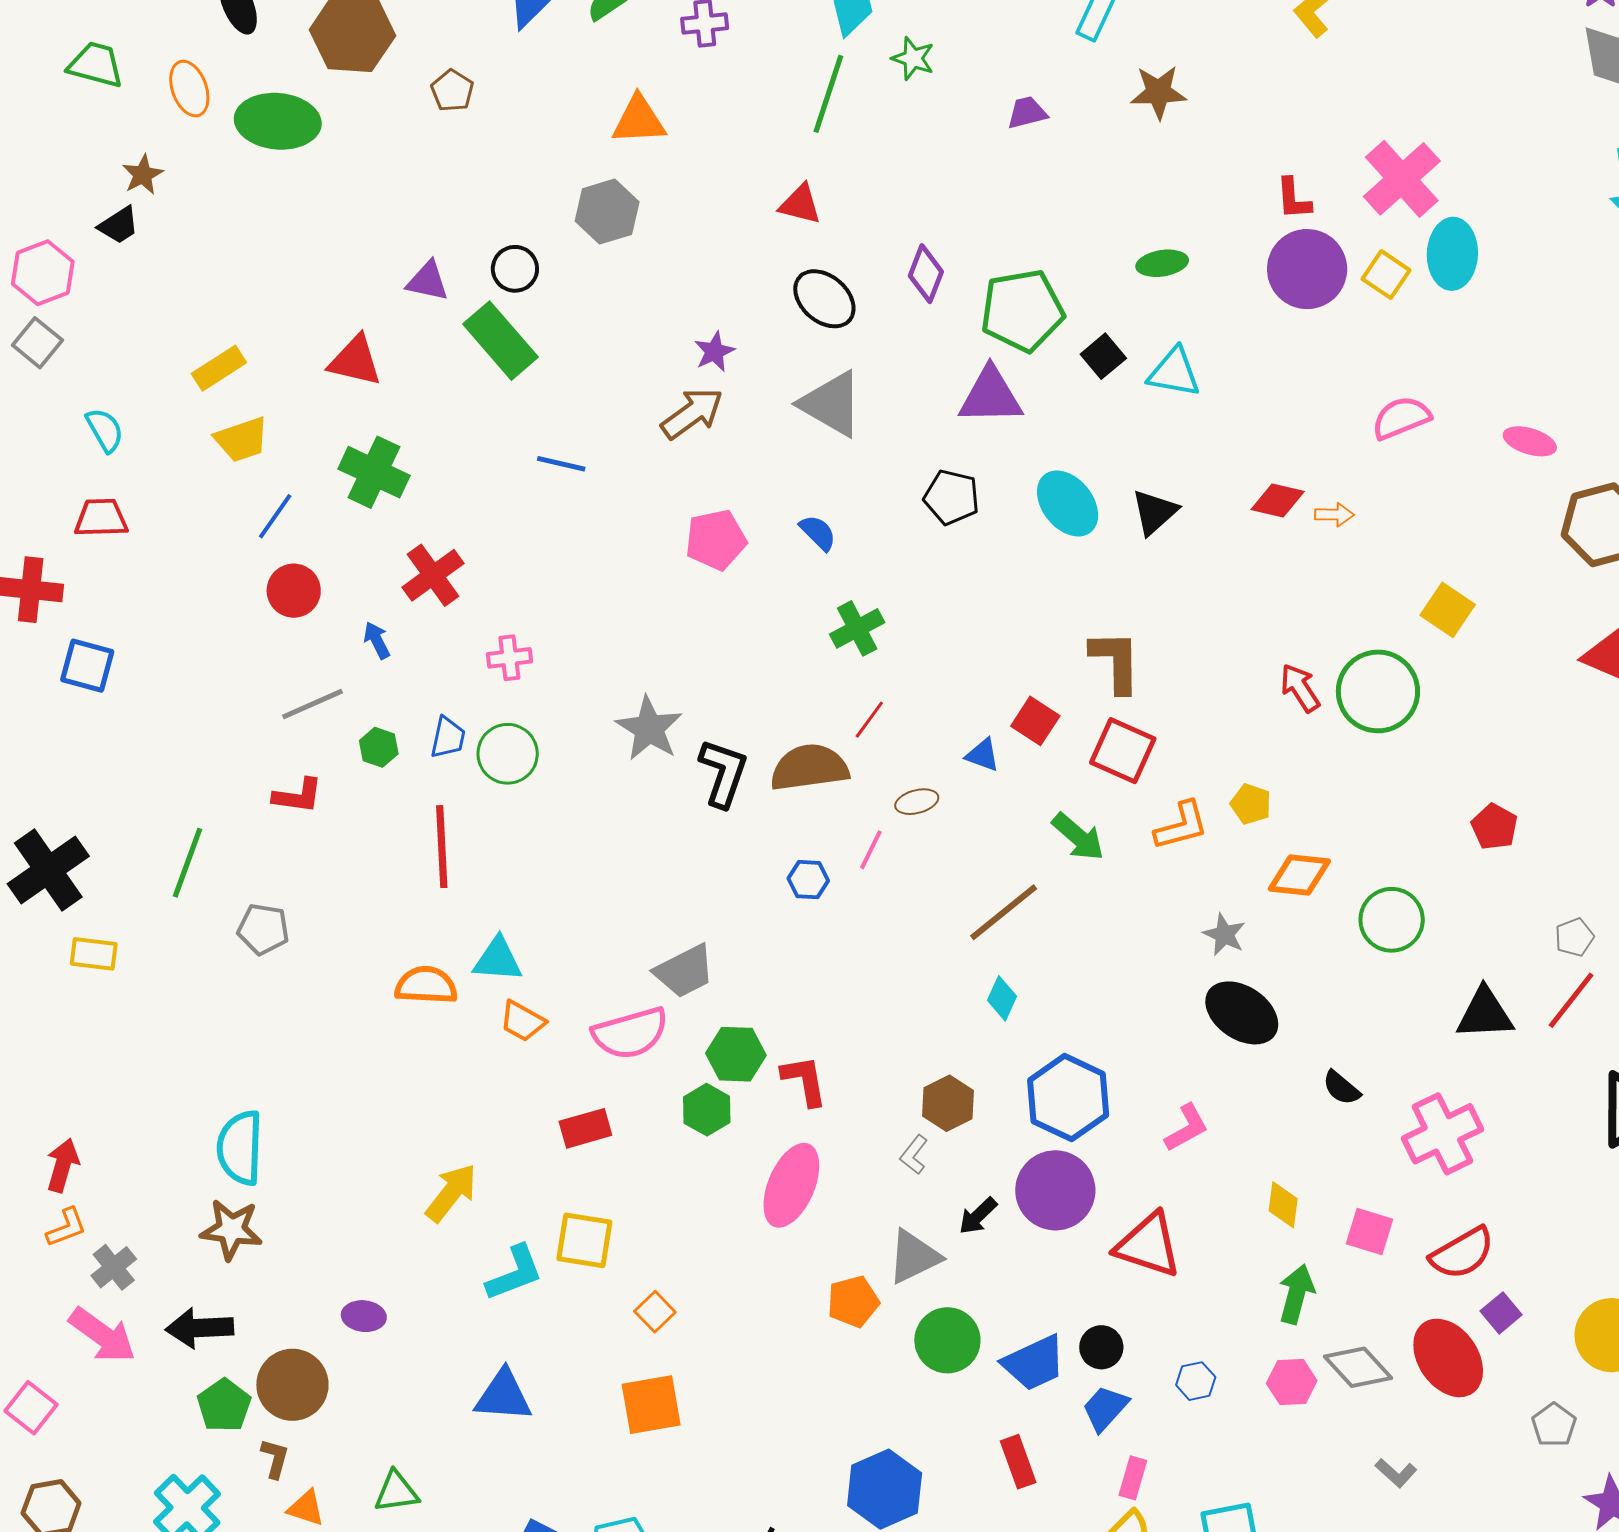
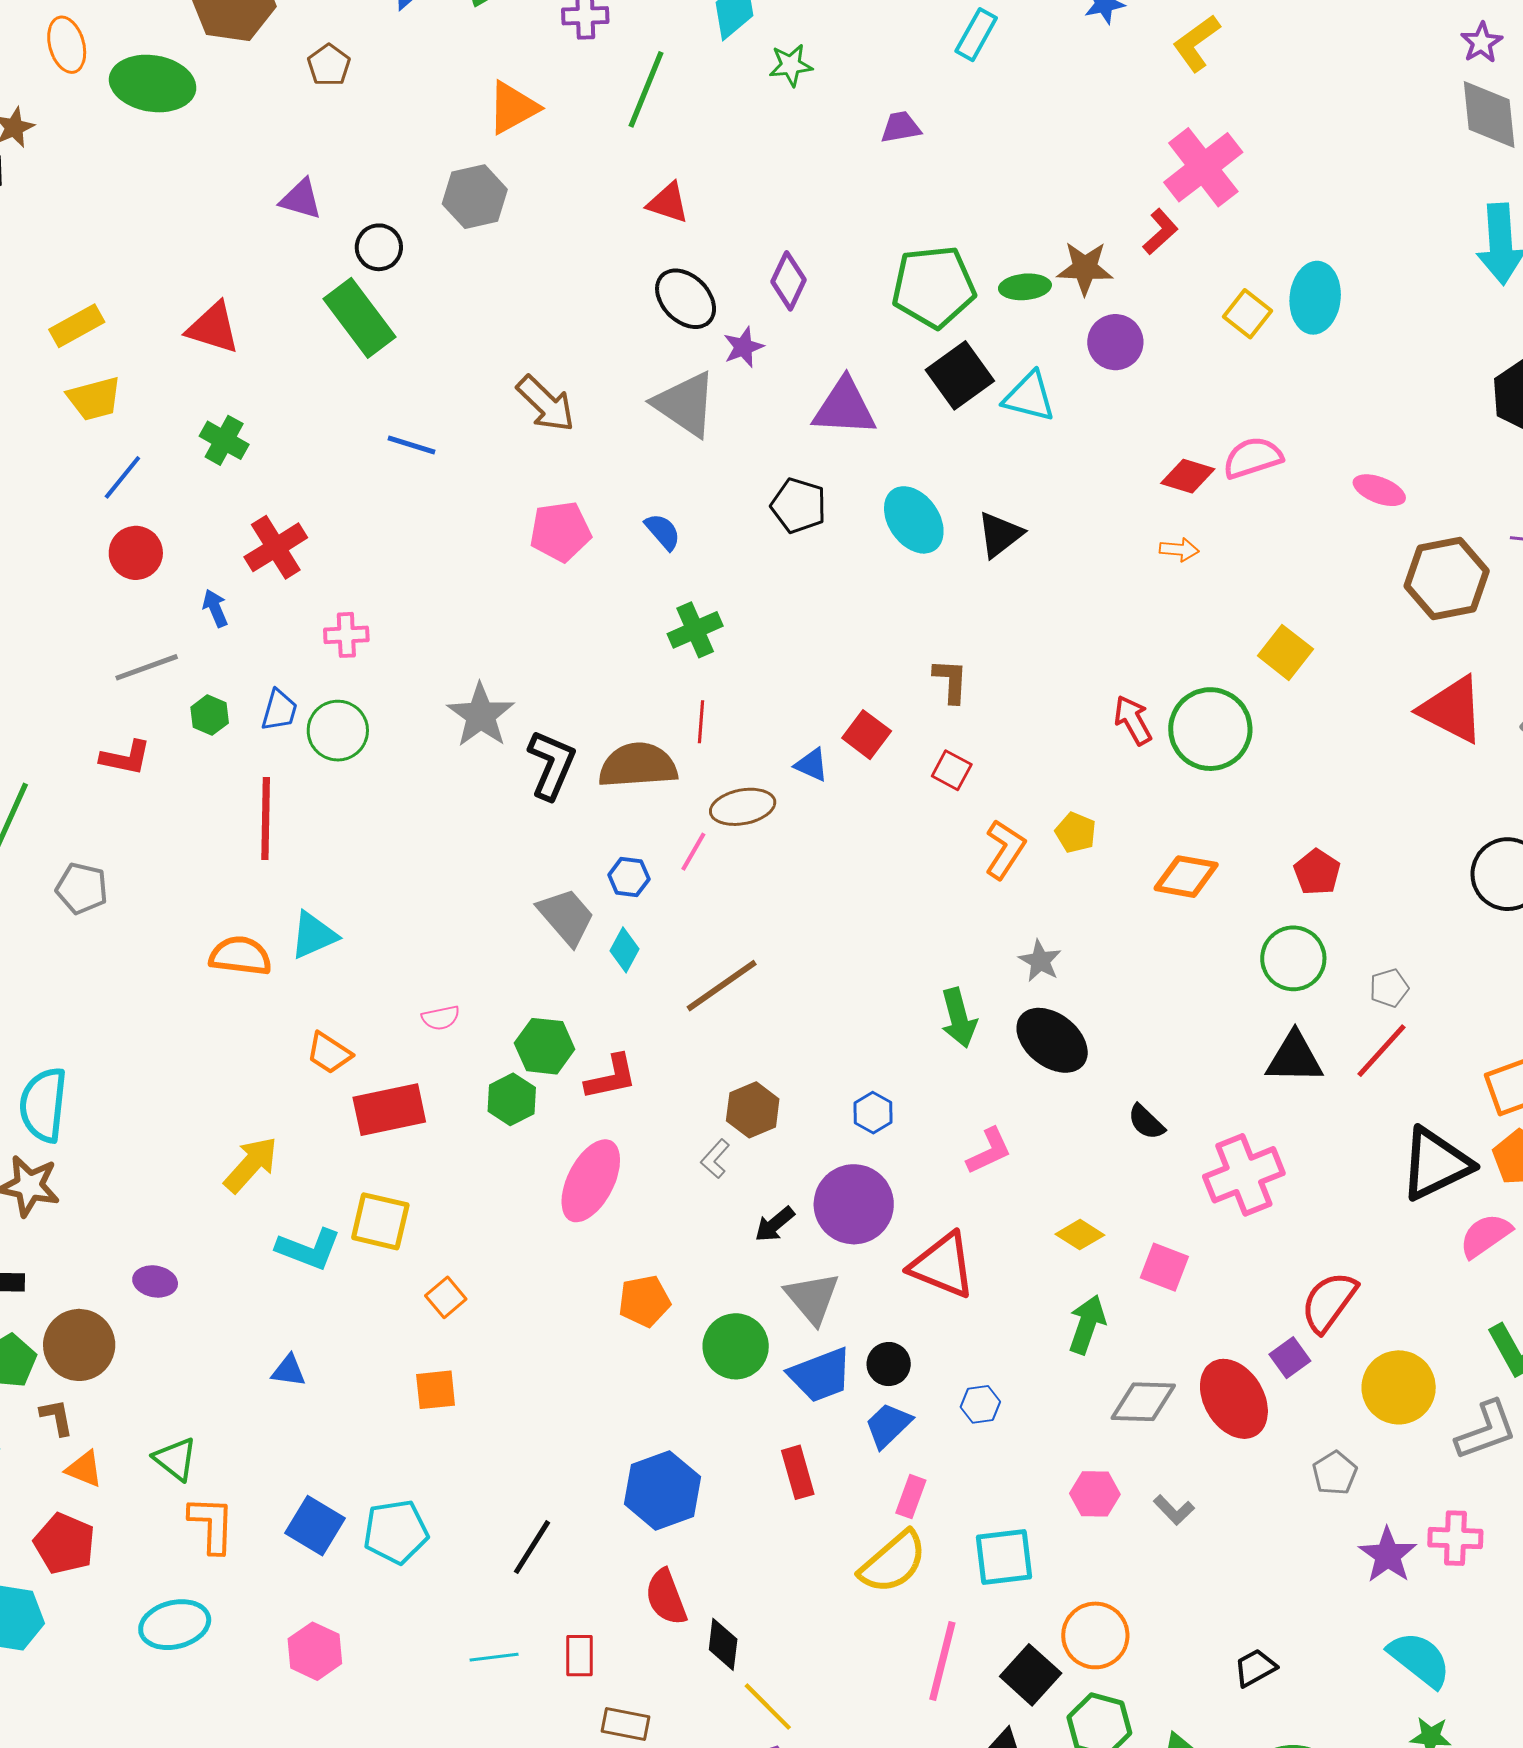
green star: (913, 58) -> (791, 65), turned -30
brown star: (1158, 92) -> (1085, 268), moved
green line: (828, 94) -> (646, 89), moved
orange triangle: (639, 120) -> (513, 108), turned -30
pink cross: (1402, 179) -> (1203, 167), moved
red L-shape: (1293, 199) -> (1160, 232), turned -132
purple circle: (1307, 269) -> (1115, 342), moved, size x0.7
purple triangle: (428, 281) -> (301, 199), moved
green pentagon: (1022, 311) -> (934, 287), moved
purple star: (714, 352) -> (743, 347), moved
black square: (1103, 356) -> (960, 375), size x1.5
brown arrow: (692, 413) -> (546, 404), turned 76
green cross: (374, 472) -> (224, 440), size x0.7
red diamond: (1278, 501) -> (1188, 476), moved
brown L-shape: (1116, 661) -> (951, 681), size x0.7
red line: (869, 720) -> (701, 722), turned -36
red square: (1123, 751) -> (952, 770), size x0.6
brown ellipse: (917, 802) -> (743, 807), size x1.5
orange L-shape: (1181, 826) -> (1005, 849), turned -46
green arrow: (1078, 837) -> (959, 1018), moved, turned 30
orange diamond: (1299, 875) -> (1186, 877), moved
brown line: (1004, 912) -> (722, 986), moved
green circle: (1392, 920) -> (1293, 958), moved
cyan triangle: (498, 960) -> (313, 935), turned -32
gray trapezoid: (684, 971) -> (566, 917), moved, turned -108
cyan diamond: (1002, 998) -> (624, 950), moved
orange trapezoid: (522, 1021) -> (329, 1053), moved
pink semicircle: (630, 1033) -> (441, 1018), size x0.5
red L-shape: (804, 1081) -> (611, 1077), turned 84
blue hexagon: (1068, 1098) -> (873, 1113), size x0.5
red rectangle: (585, 1128) -> (389, 1110), size x1.4
yellow diamond: (1283, 1205) -> (1080, 1235), turned -69
red semicircle: (1462, 1253) -> (1329, 1302), moved, turned 152
gray triangle: (914, 1257) -> (812, 1298), moved, turned -48
cyan L-shape: (515, 1273) -> (309, 1249), turned 38
gray diamond: (1358, 1367) -> (1143, 1402), turned -50
pink hexagon: (1292, 1382) -> (1095, 1494), moved
blue triangle: (503, 1396) -> (289, 1371), size x0.6
orange square: (651, 1405) -> (436, 1390), size x0.7
brown L-shape: (275, 1458) -> (57, 1417), turned -30
green triangle: (396, 1492) -> (175, 1459), turned 42

